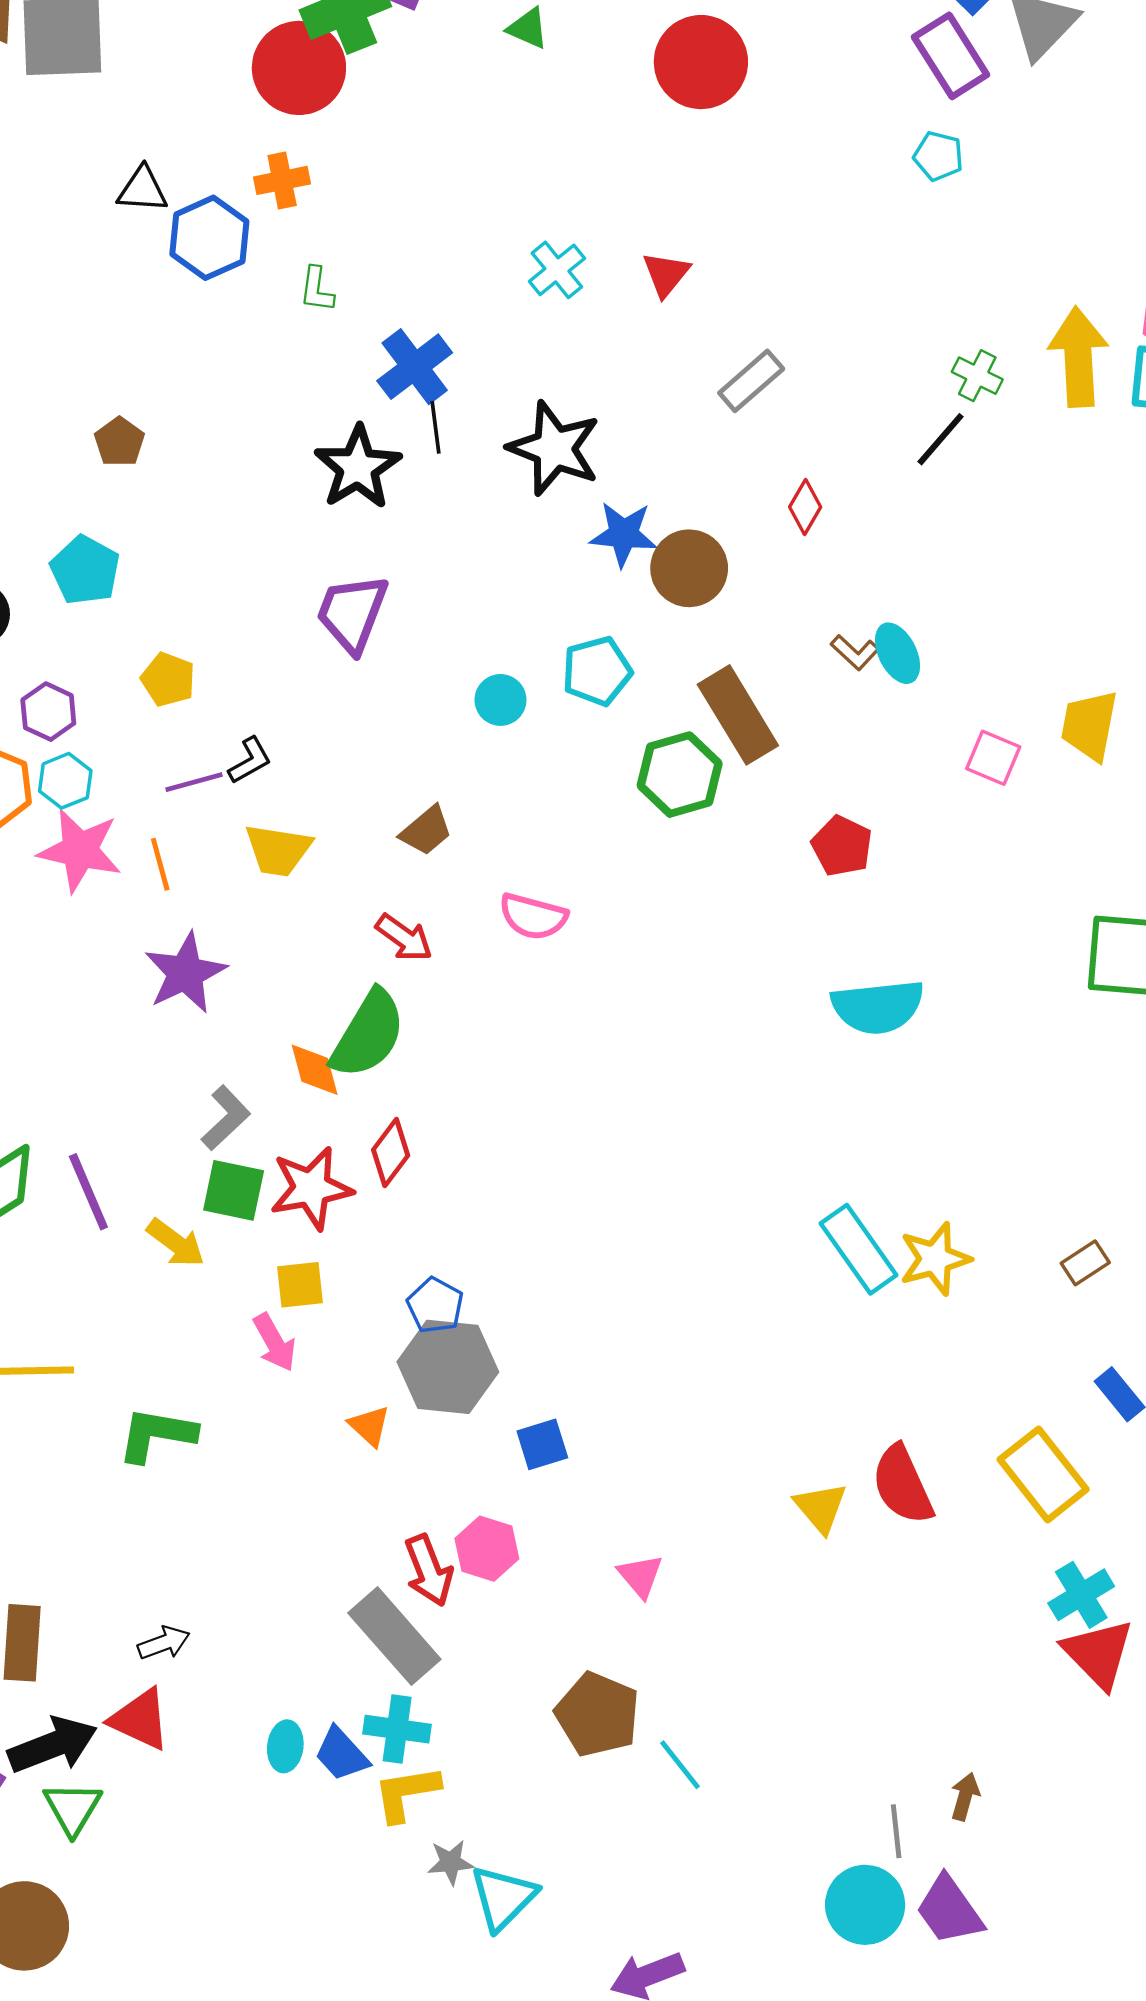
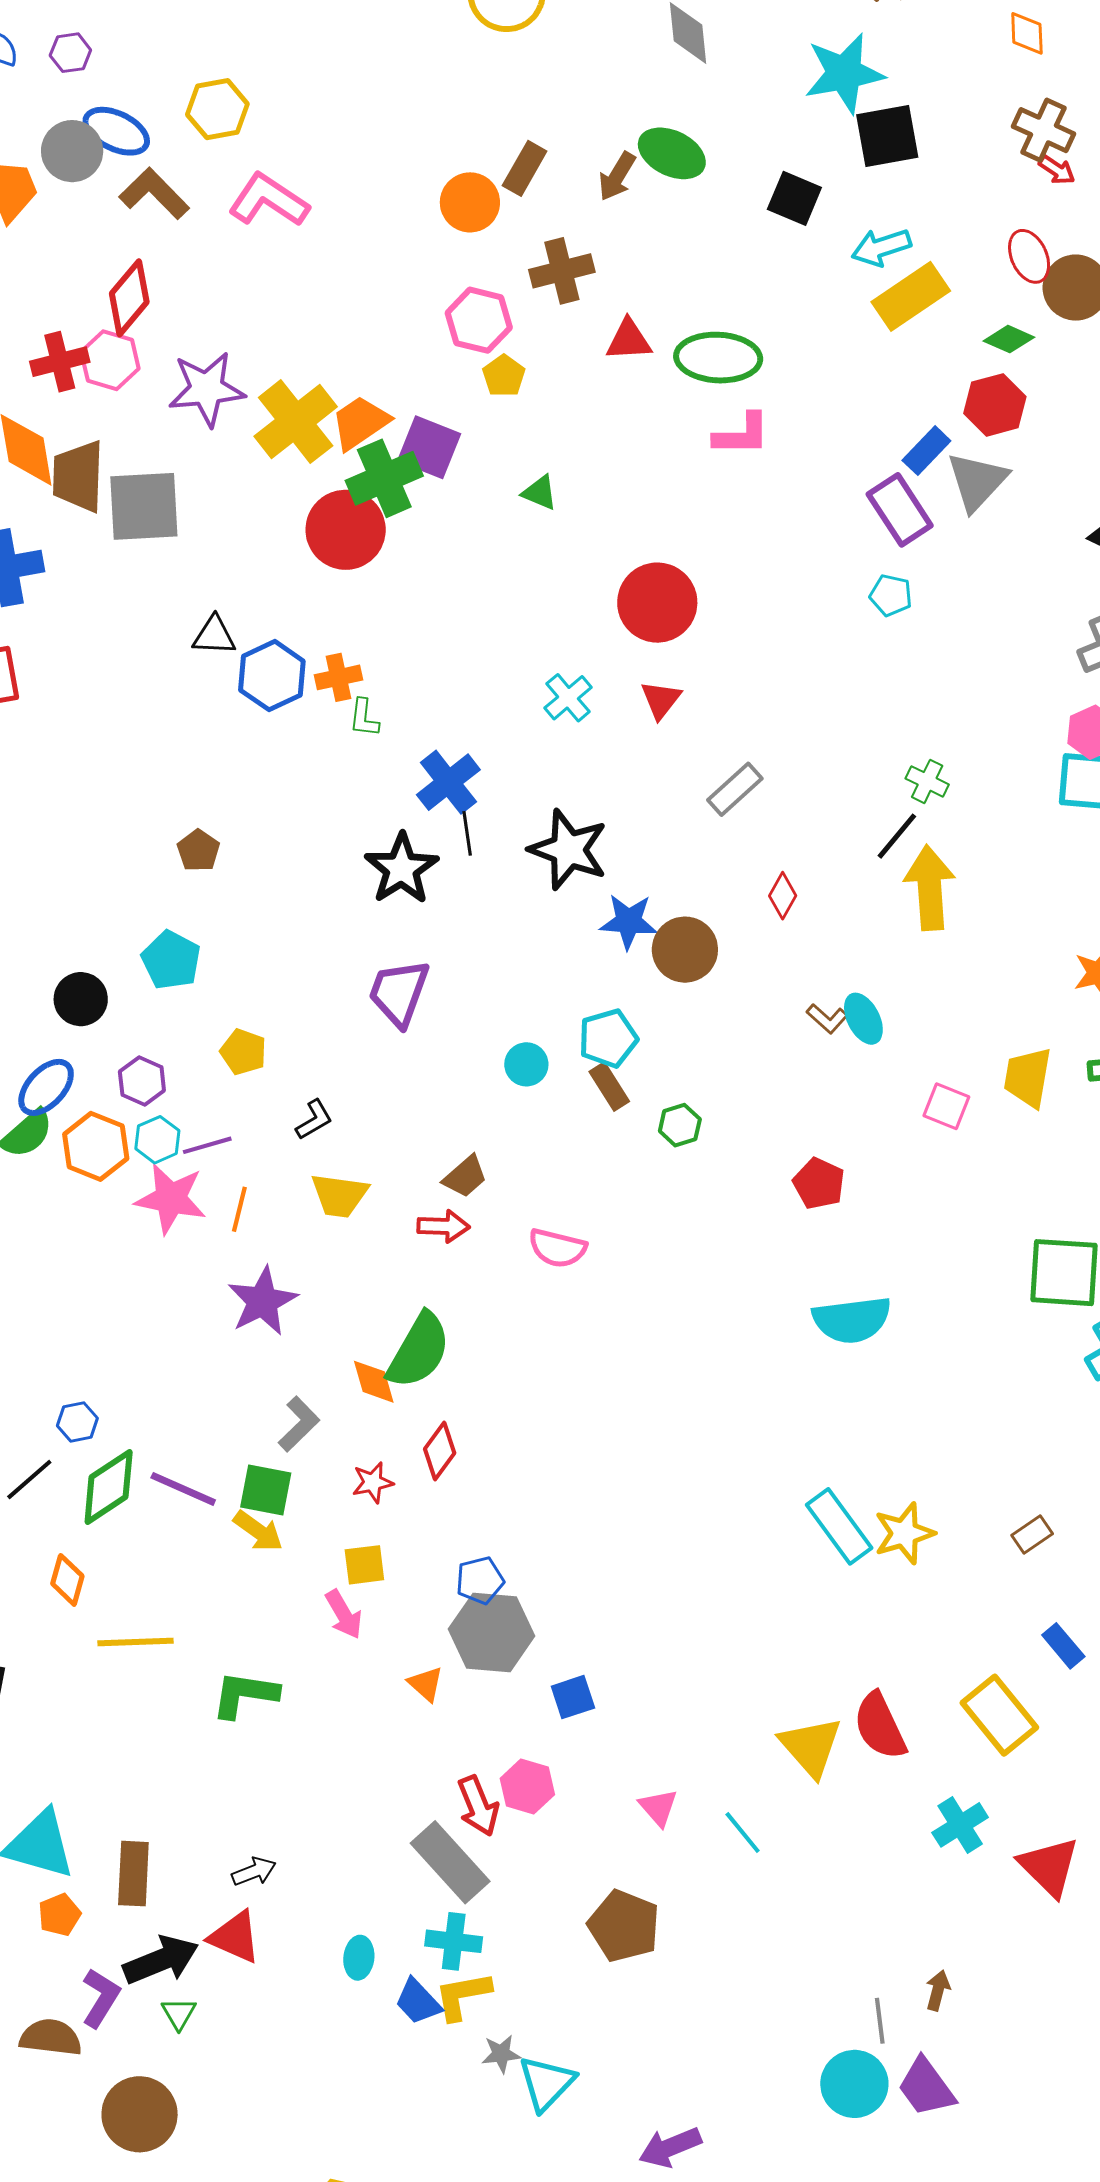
red circle: (701, 62) -> (657, 603), moved
orange cross: (282, 180) -> (338, 677), moved
yellow arrow: (1078, 357) -> (930, 888), moved
brown rectangle: (738, 715) -> (609, 1087), moved, size x0.6
green hexagon: (680, 775) -> (680, 1125), size x0.6
purple line: (194, 782) -> (207, 1145), moved
orange line: (160, 864) -> (239, 1209), turned 30
red arrow: (404, 938) -> (443, 1226), moved, turned -33
red star: (311, 1188) -> (373, 1482), size x0.6
green square: (234, 1190) -> (266, 1490), moved
purple line: (88, 1192) -> (183, 1489), turned -42
blue pentagon: (435, 1305) -> (480, 1580), turned 30
yellow triangle: (821, 1508) -> (811, 1747), size x1.4
cyan cross: (1081, 1595) -> (960, 1825), moved
blue trapezoid: (341, 1754) -> (418, 2002), moved
cyan line: (680, 1765) -> (743, 1833), moved
green triangle: (73, 1808) -> (179, 2013), size x0.7

